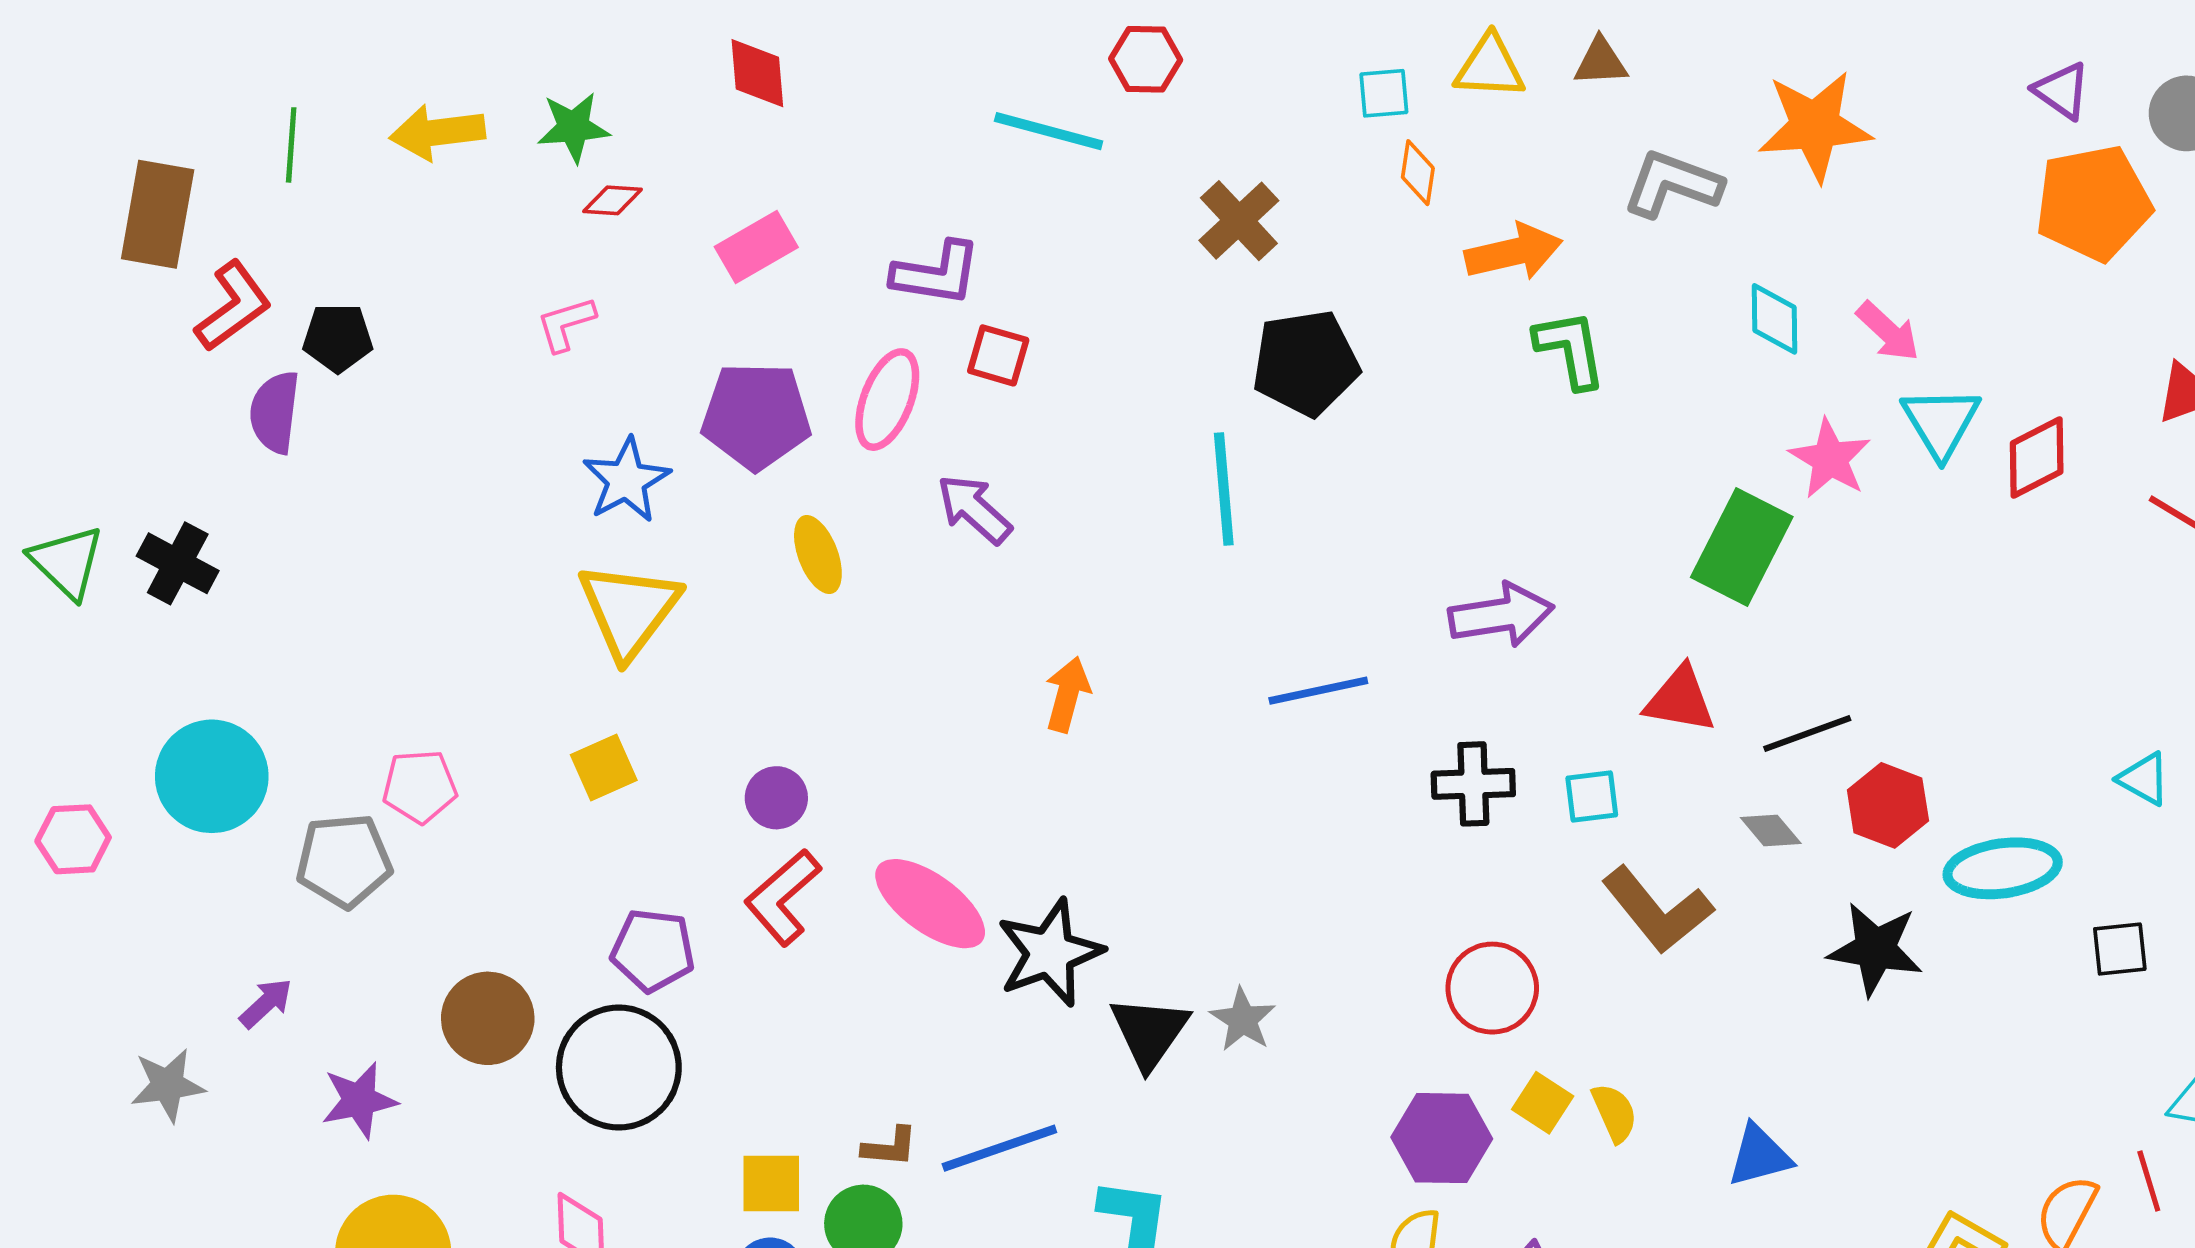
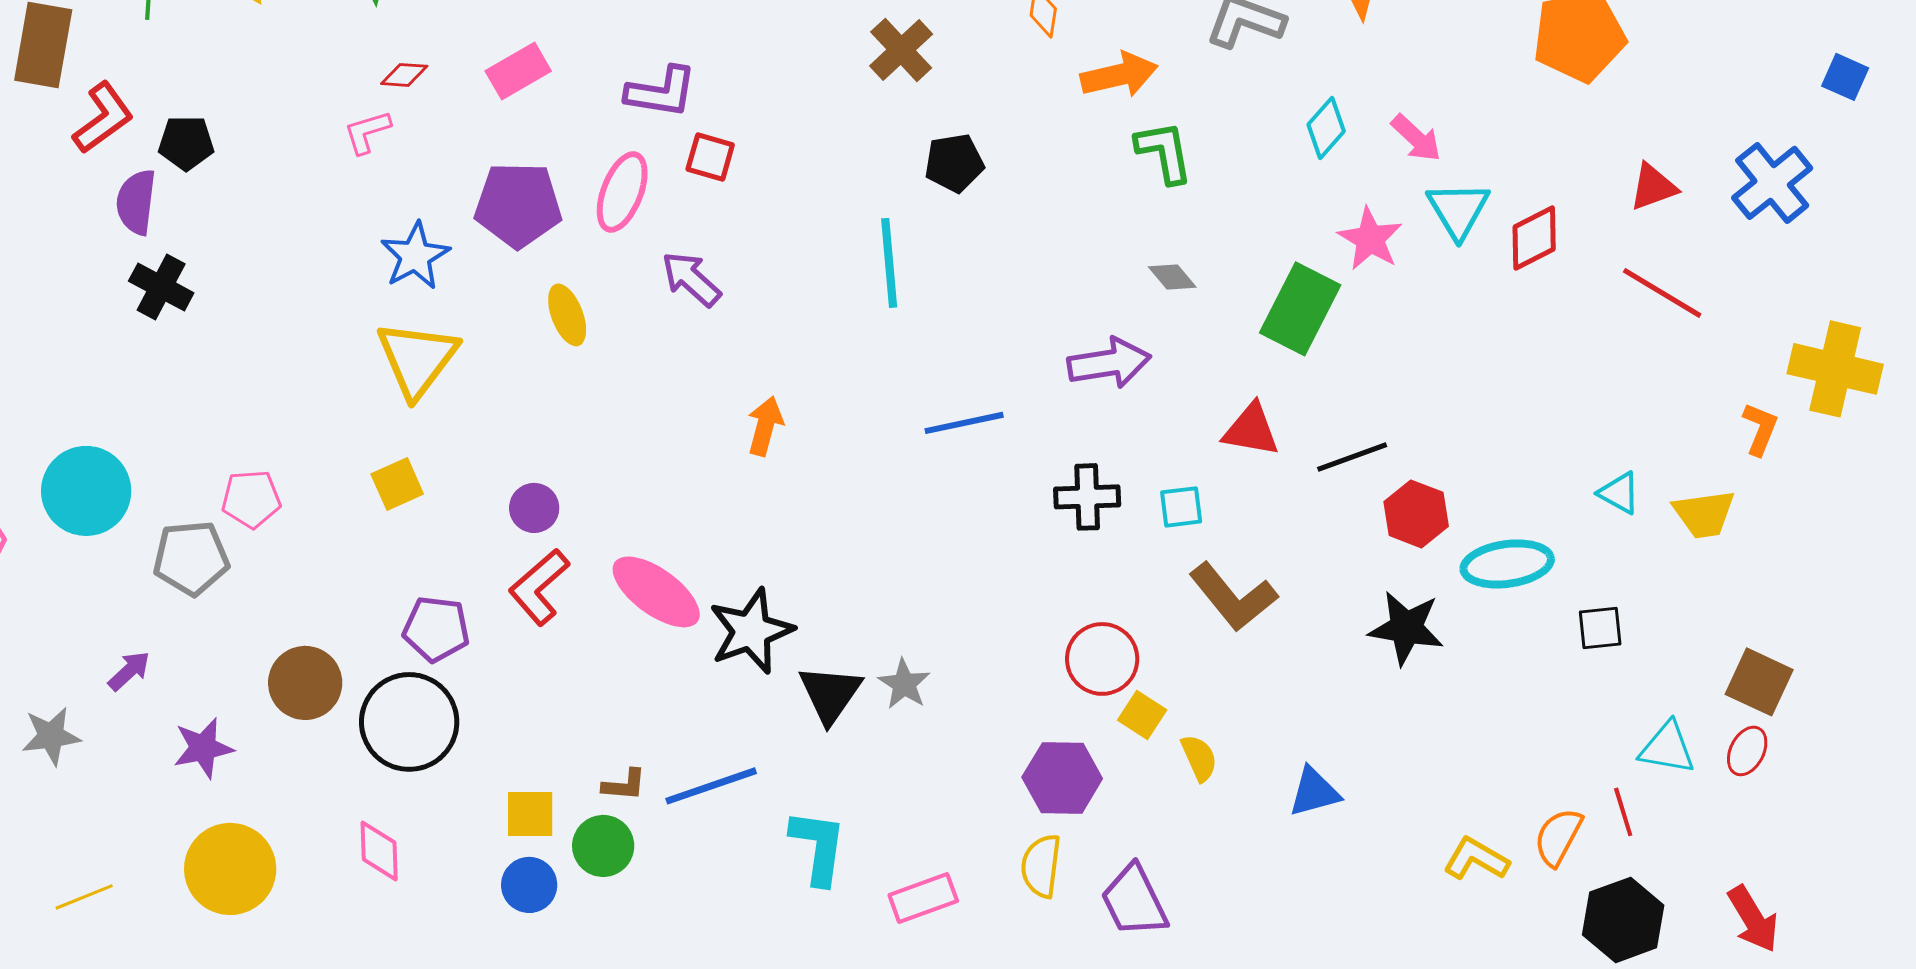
red diamond: (613, 200) -> (404, 75), moved
cyan diamond: (1775, 319) -> (1326, 128), turned 42
black pentagon: (1306, 363) -> (954, 163), size x0.7
black cross: (178, 563) -> (161, 287), moved
gray diamond: (1771, 831) -> (1172, 277), moved
yellow square: (1543, 1103) -> (1142, 715), moved

